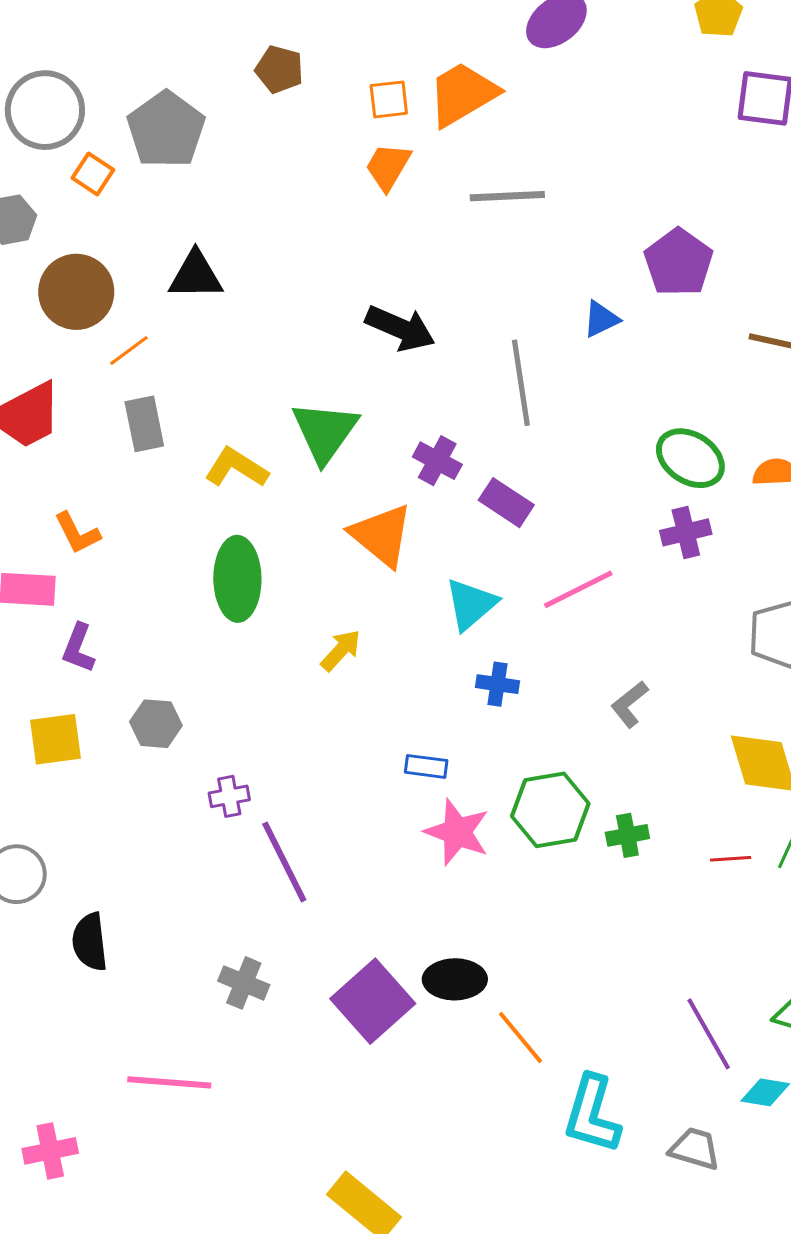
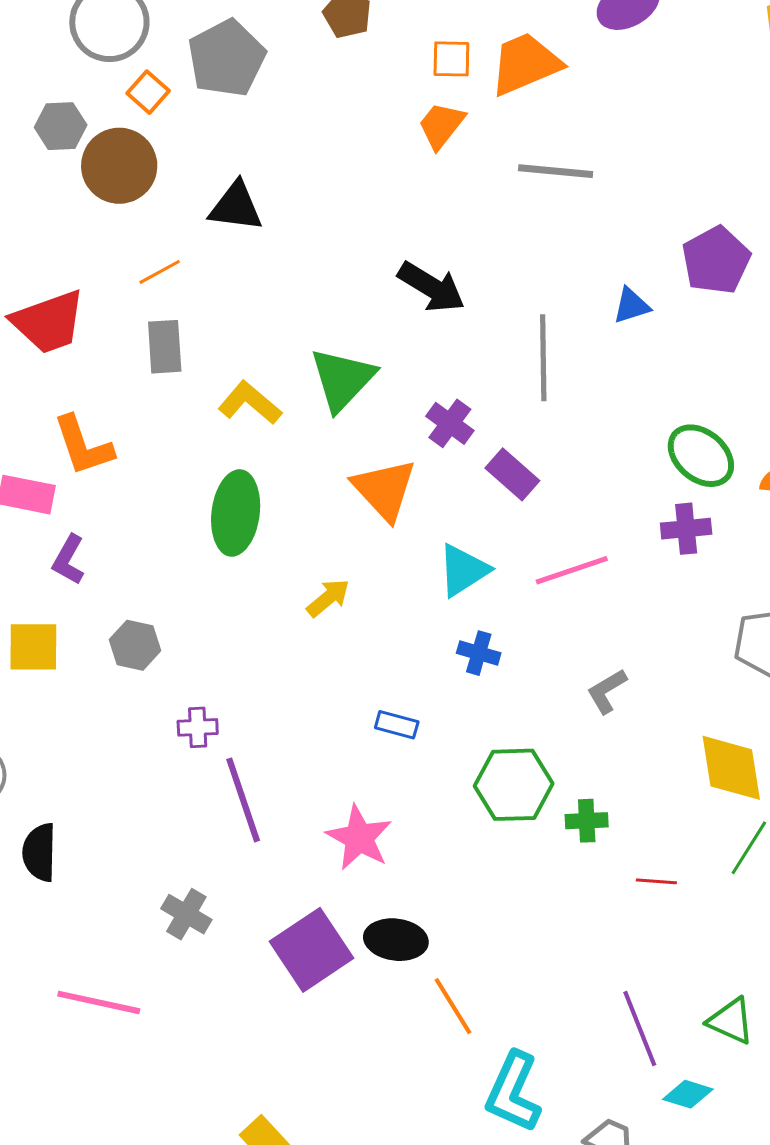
brown circle: (76, 292) -> (119, 166), moved
orange L-shape: (77, 533) -> (83, 446), size x1.4
pink star: (457, 832) -> (359, 838), moved
red line: (731, 859) -> (656, 881), moved

